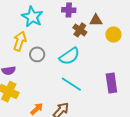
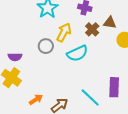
yellow arrow: (20, 41) -> (64, 32), moved
cyan line: (71, 84) -> (90, 97), moved

